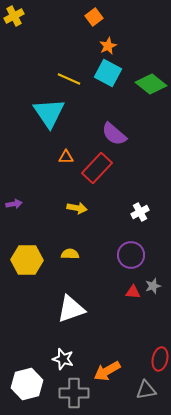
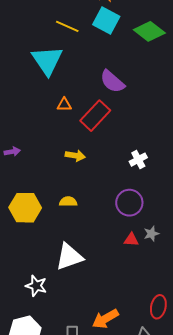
white star: (63, 359) -> (36, 286), moved

